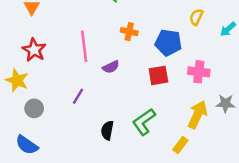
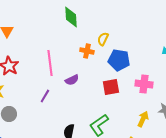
yellow semicircle: (196, 17) -> (103, 39), moved
purple line: (78, 96) -> (45, 96), moved
yellow arrow: (197, 115) -> (143, 119), size x0.7

